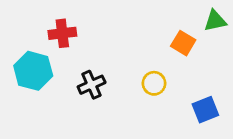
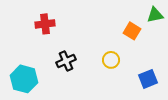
cyan hexagon: (33, 71) -> (24, 79), moved

